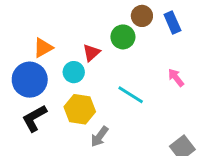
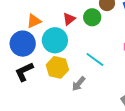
red triangle: (91, 53) -> (69, 19), moved
cyan circle: (74, 72) -> (55, 40), size x1.6
gray arrow: (99, 137) -> (79, 84), moved

